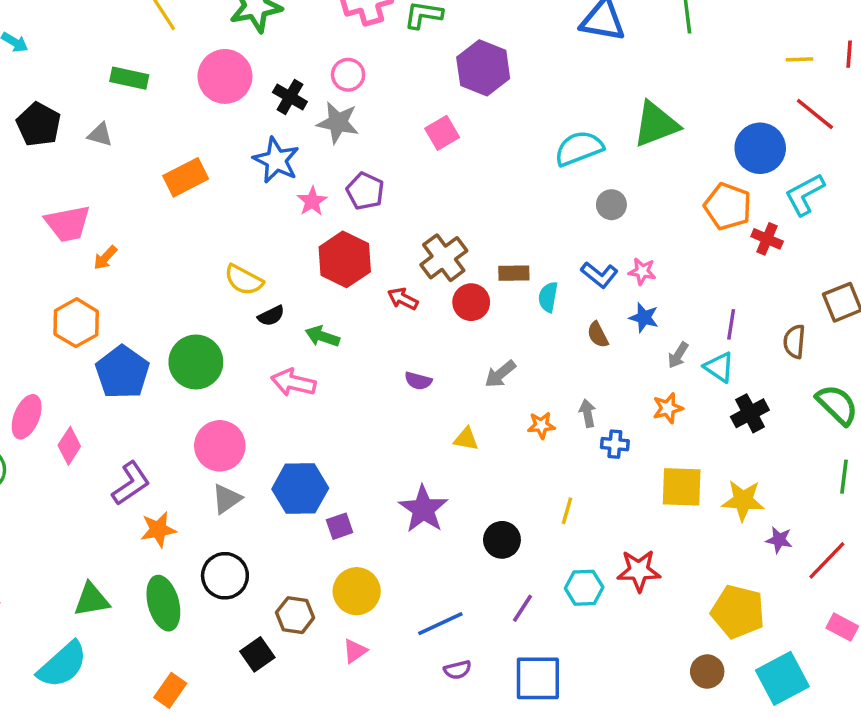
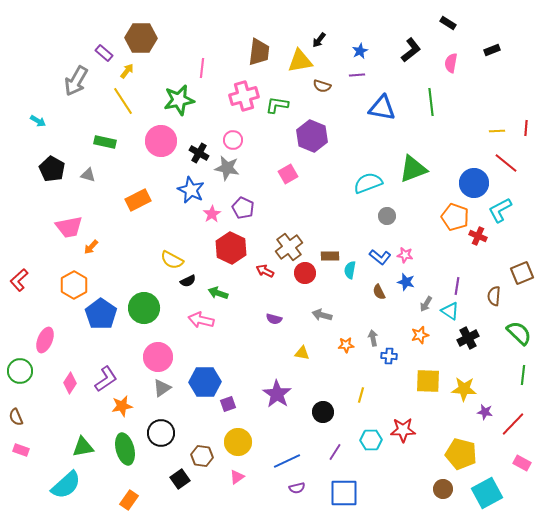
gray arrow: (500, 374) -> (322, 315), turned 54
pink diamond: (69, 446) -> (70, 383), moved

